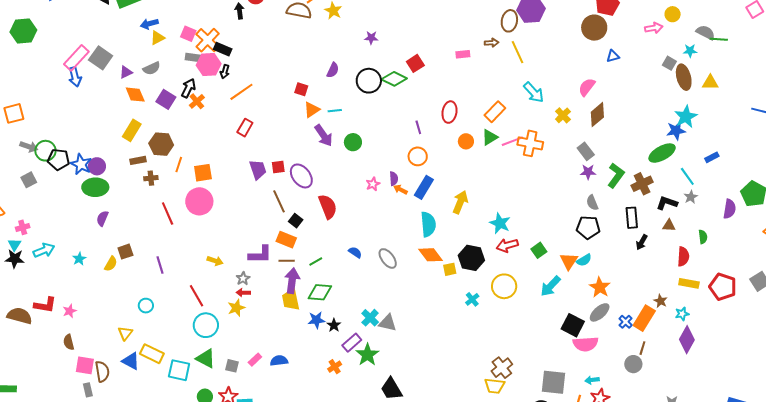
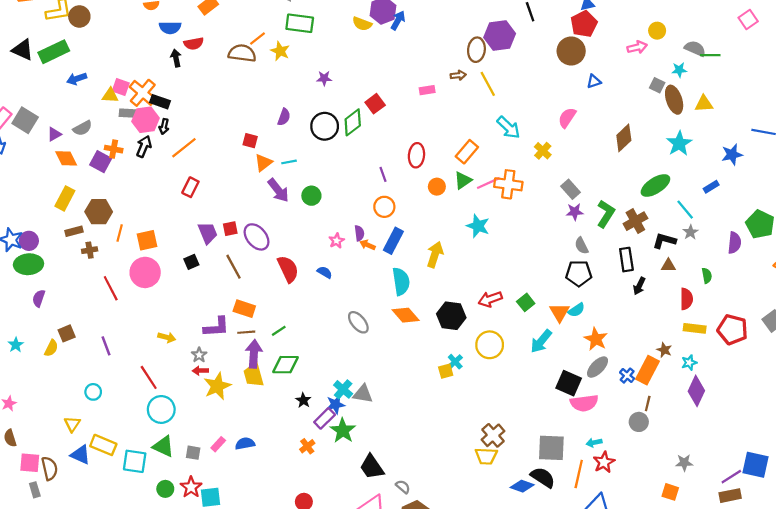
yellow triangle: (157, 38) -> (110, 95), moved, turned 35
green diamond: (394, 79) -> (353, 122), turned -60
black arrow: (188, 88) -> (144, 146), moved
orange cross: (197, 101) -> (114, 149), moved, turned -35
brown diamond: (597, 115) -> (624, 138), moved
blue star: (676, 131) -> (732, 155), moved
black square: (296, 221) -> (191, 262), moved, turned 32
cyan star: (500, 223) -> (478, 226), moved
blue semicircle: (355, 252) -> (325, 272), moved
yellow square: (450, 269) -> (446, 371), moved
yellow star: (236, 308) -> (217, 386), moved, size x1.4
blue star: (316, 320) -> (335, 405), moved

